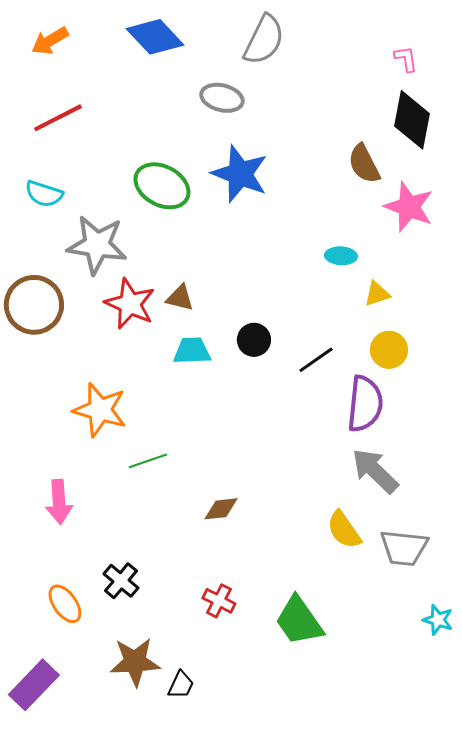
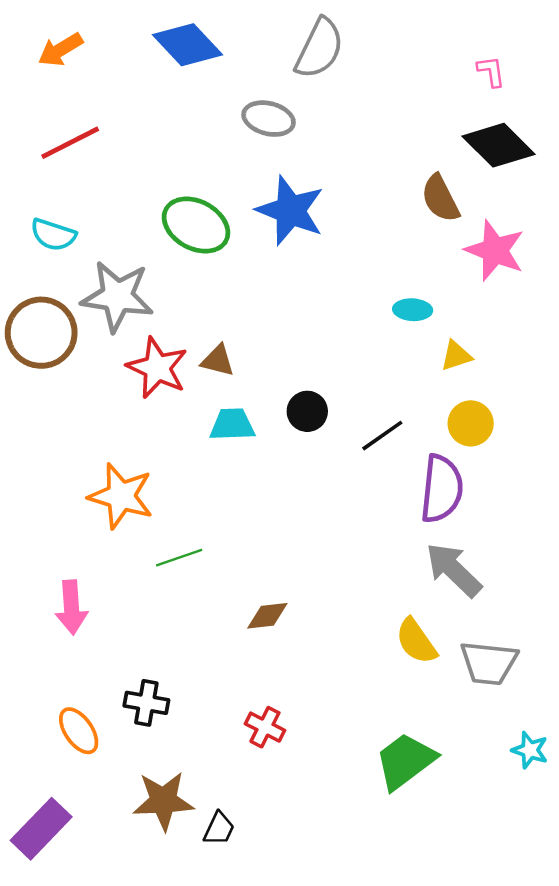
black diamond: (412, 120) -> (498, 145), turned -56
brown circle: (34, 305) -> (41, 333), moved
black cross: (121, 581) -> (146, 703), turned -30
green trapezoid: (299, 621) -> (405, 761), moved, turned 88

